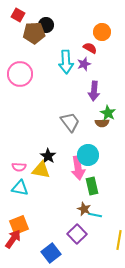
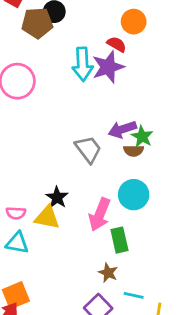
purple star: (84, 64) -> (108, 67), size x1.6
purple arrow: (94, 91) -> (122, 129), moved, turned 66
cyan circle: (88, 155) -> (134, 195), moved
pink arrow: (78, 168) -> (100, 214), turned 30
cyan line: (95, 215) -> (134, 295), moved

